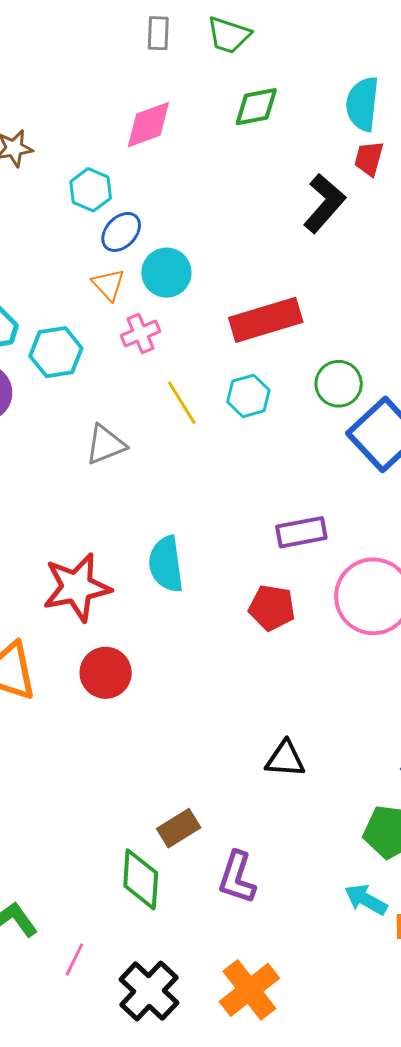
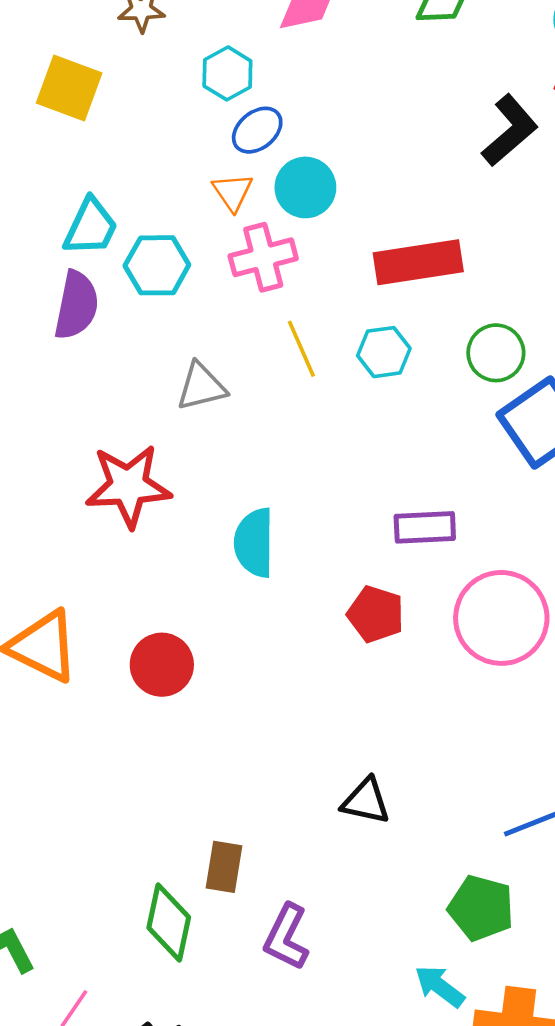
pink cross: (140, 334) -> (263, 257), size x1.4
red star: (77, 587) -> (128, 486), moved
brown rectangle: (179, 828) -> (224, 867), turned -57

